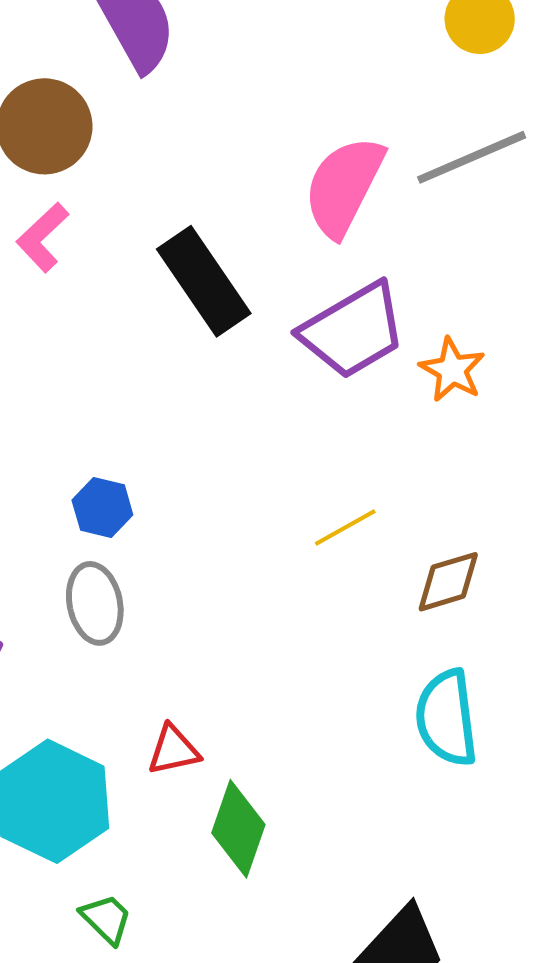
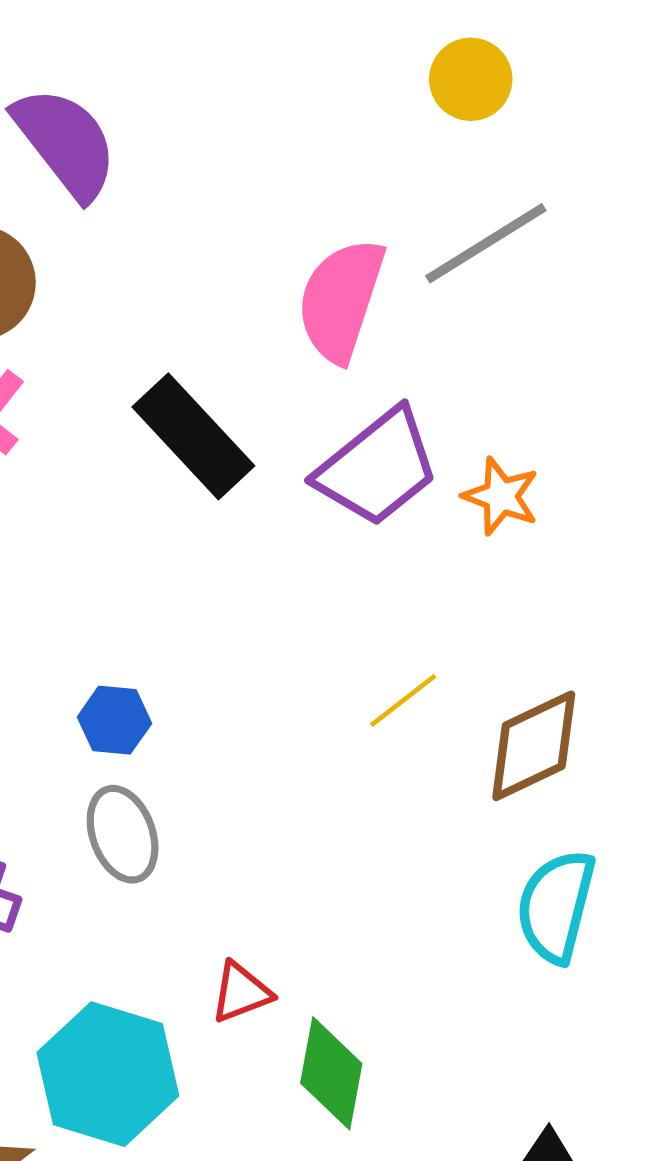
brown diamond: (448, 582) -> (534, 746), size x1.4
cyan semicircle: (447, 718) -> (556, 906), turned 30

